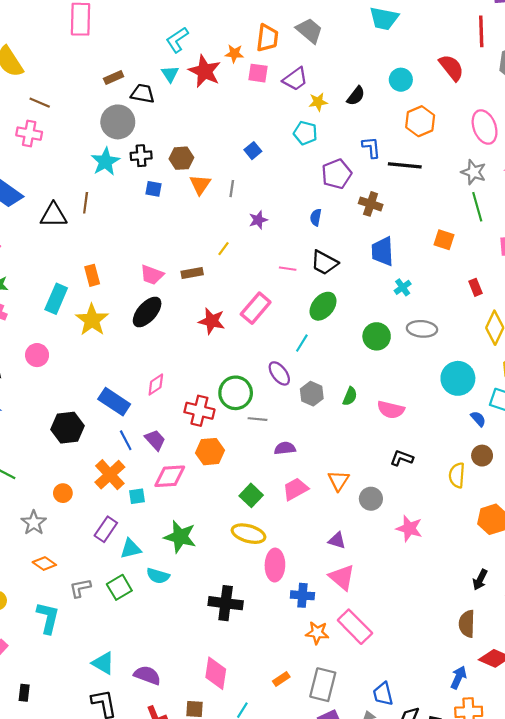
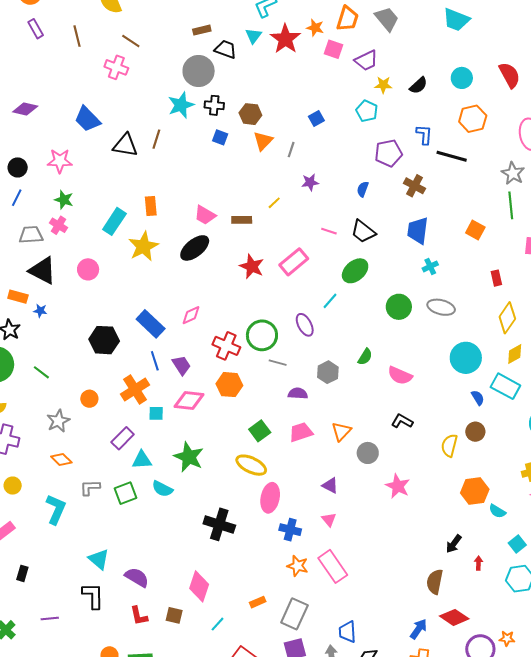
gray hexagon: (312, 394) -> (328, 372), moved
pink triangle: (342, 577) -> (329, 520), size x0.6

